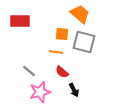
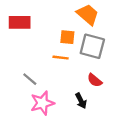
red semicircle: (62, 72) -> (95, 80), moved

